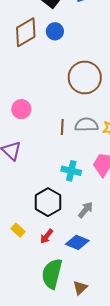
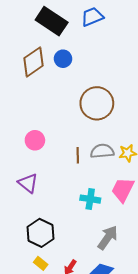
black hexagon: (48, 202) -> (41, 233), moved
gray arrow: (86, 210) -> (108, 238), size x1.4

